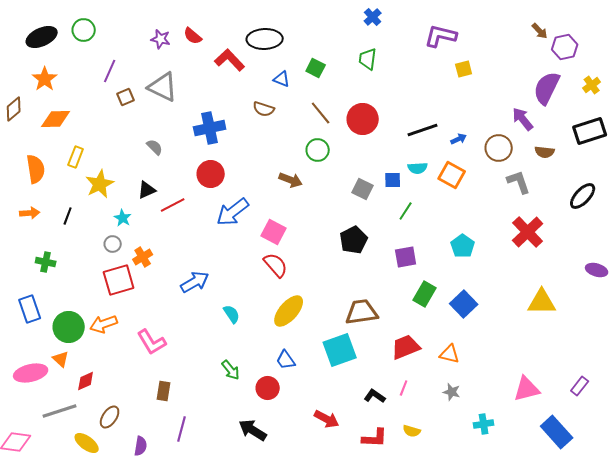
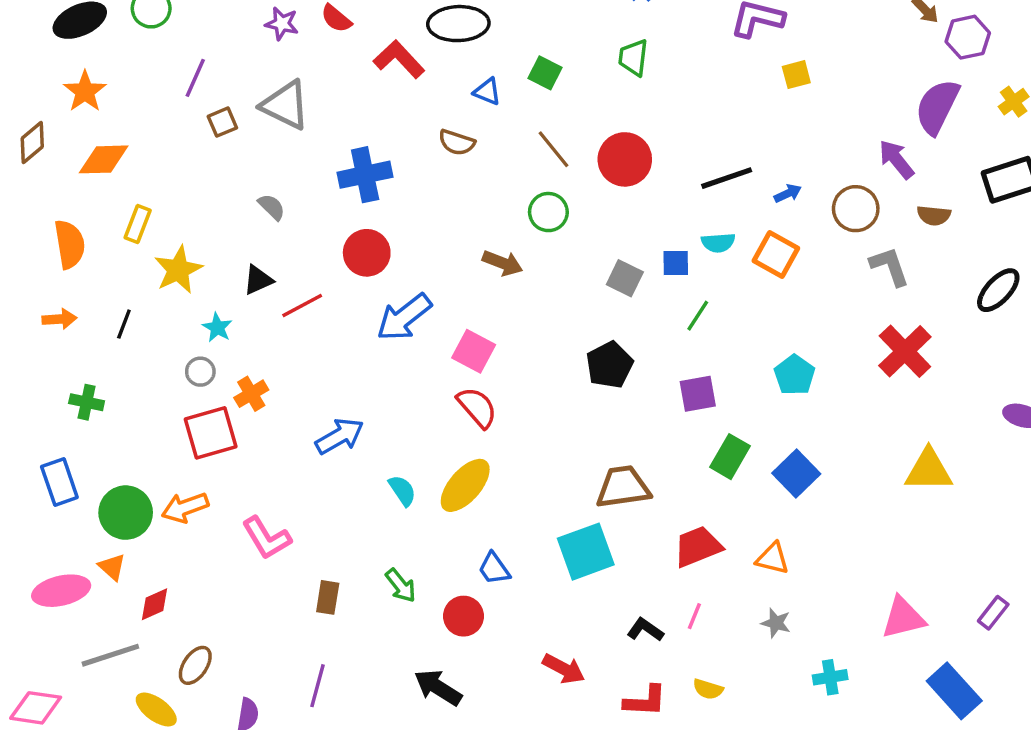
yellow ellipse: (289, 311) -> (465, 485), moved
brown rectangle: (164, 391) -> (328, 597), moved

